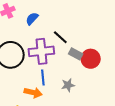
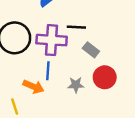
black line: (60, 37) -> (76, 27), turned -49
red circle: (91, 59) -> (105, 77), moved

